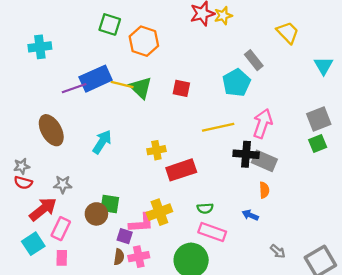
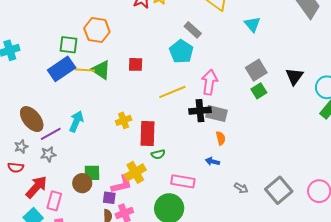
green square: (110, 24) -> (69, 45), moved
purple line: (74, 88) -> (51, 134), moved
gray star: (22, 166) -> (21, 147), moved
red rectangle: (181, 170) -> (147, 133), turned -60
gray star: (63, 184) -> (48, 154), moved
green semicircle: (205, 208) -> (158, 154), moved

